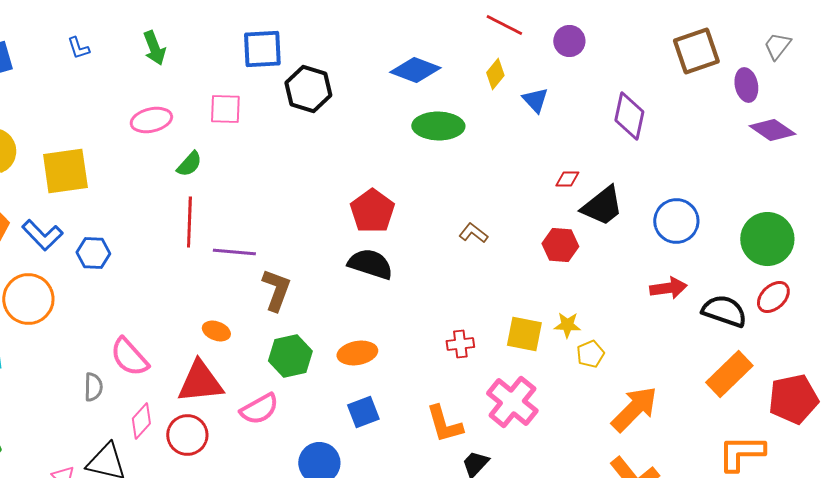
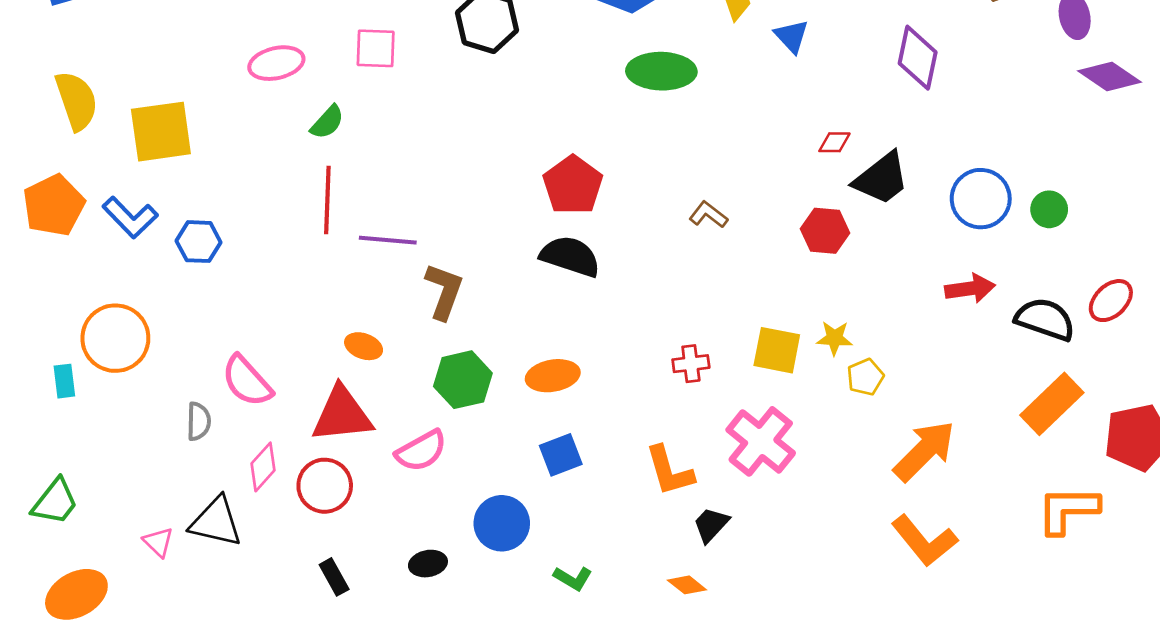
green circle: (767, 239) -> (1049, 209), moved, size x0.5
orange circle: (28, 299) -> (115, 338), moved

